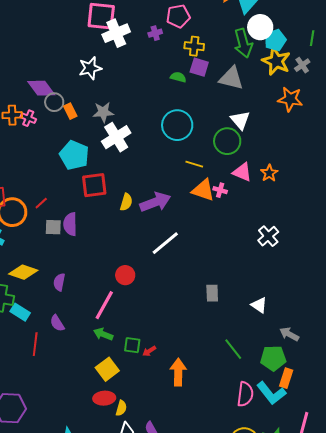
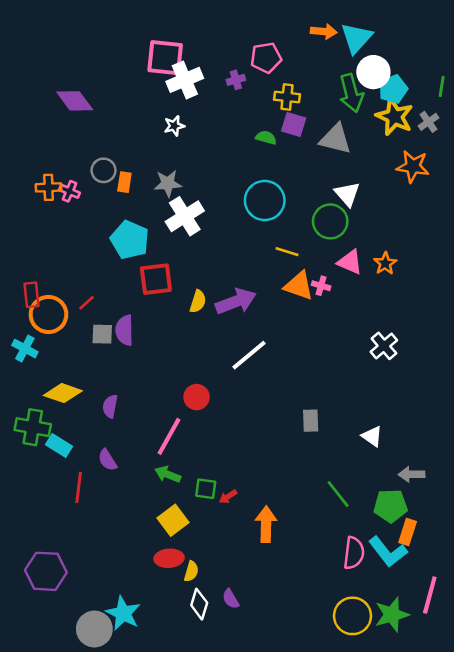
white star: (90, 68) -> (174, 126), moved, size x0.7
purple diamond: (41, 88) -> (75, 101), moved
orange rectangle: (70, 111) -> (124, 182), turned 35
gray arrow: (289, 334) -> (411, 474), turned -30

